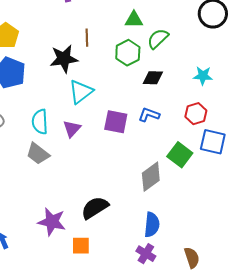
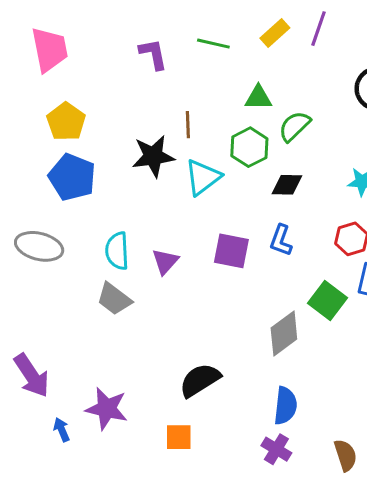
cyan triangle: (81, 92) -> (203, 177), moved
blue L-shape: (149, 115) -> (281, 240), turned -90
purple star: (52, 222) -> (107, 409), moved

